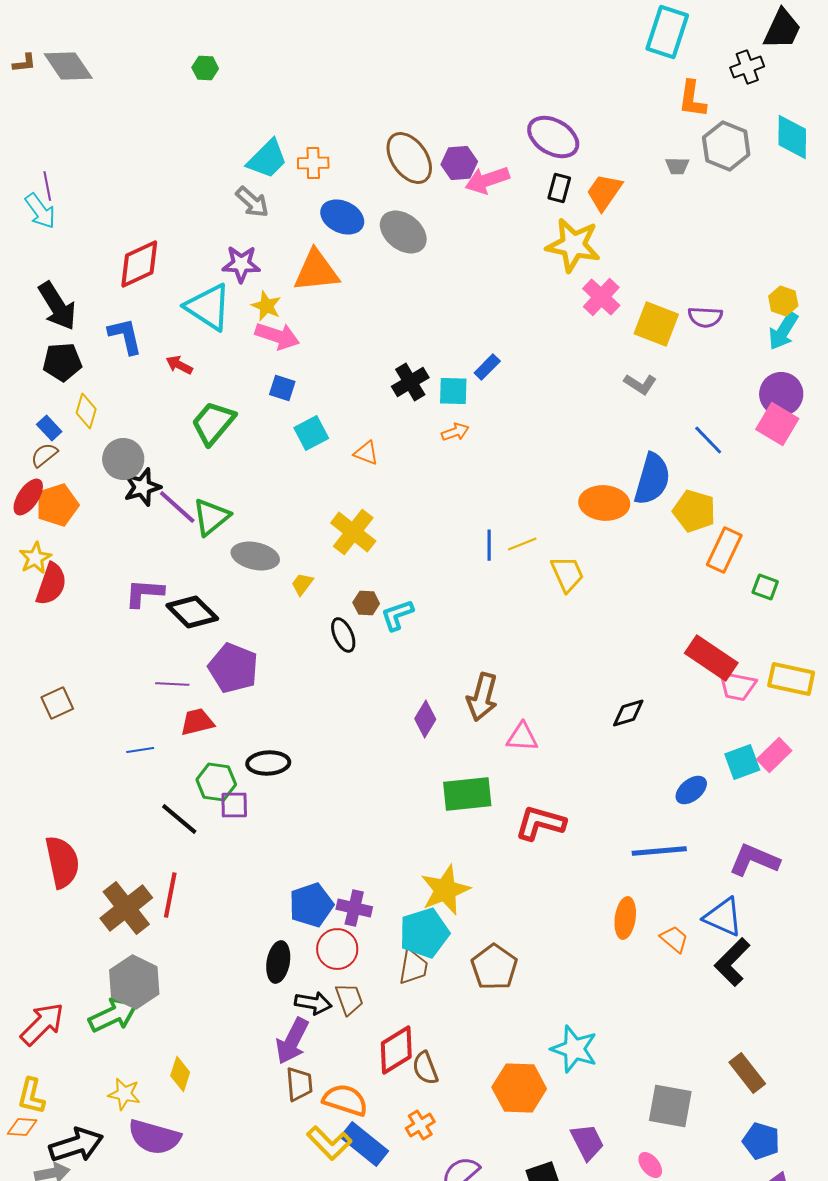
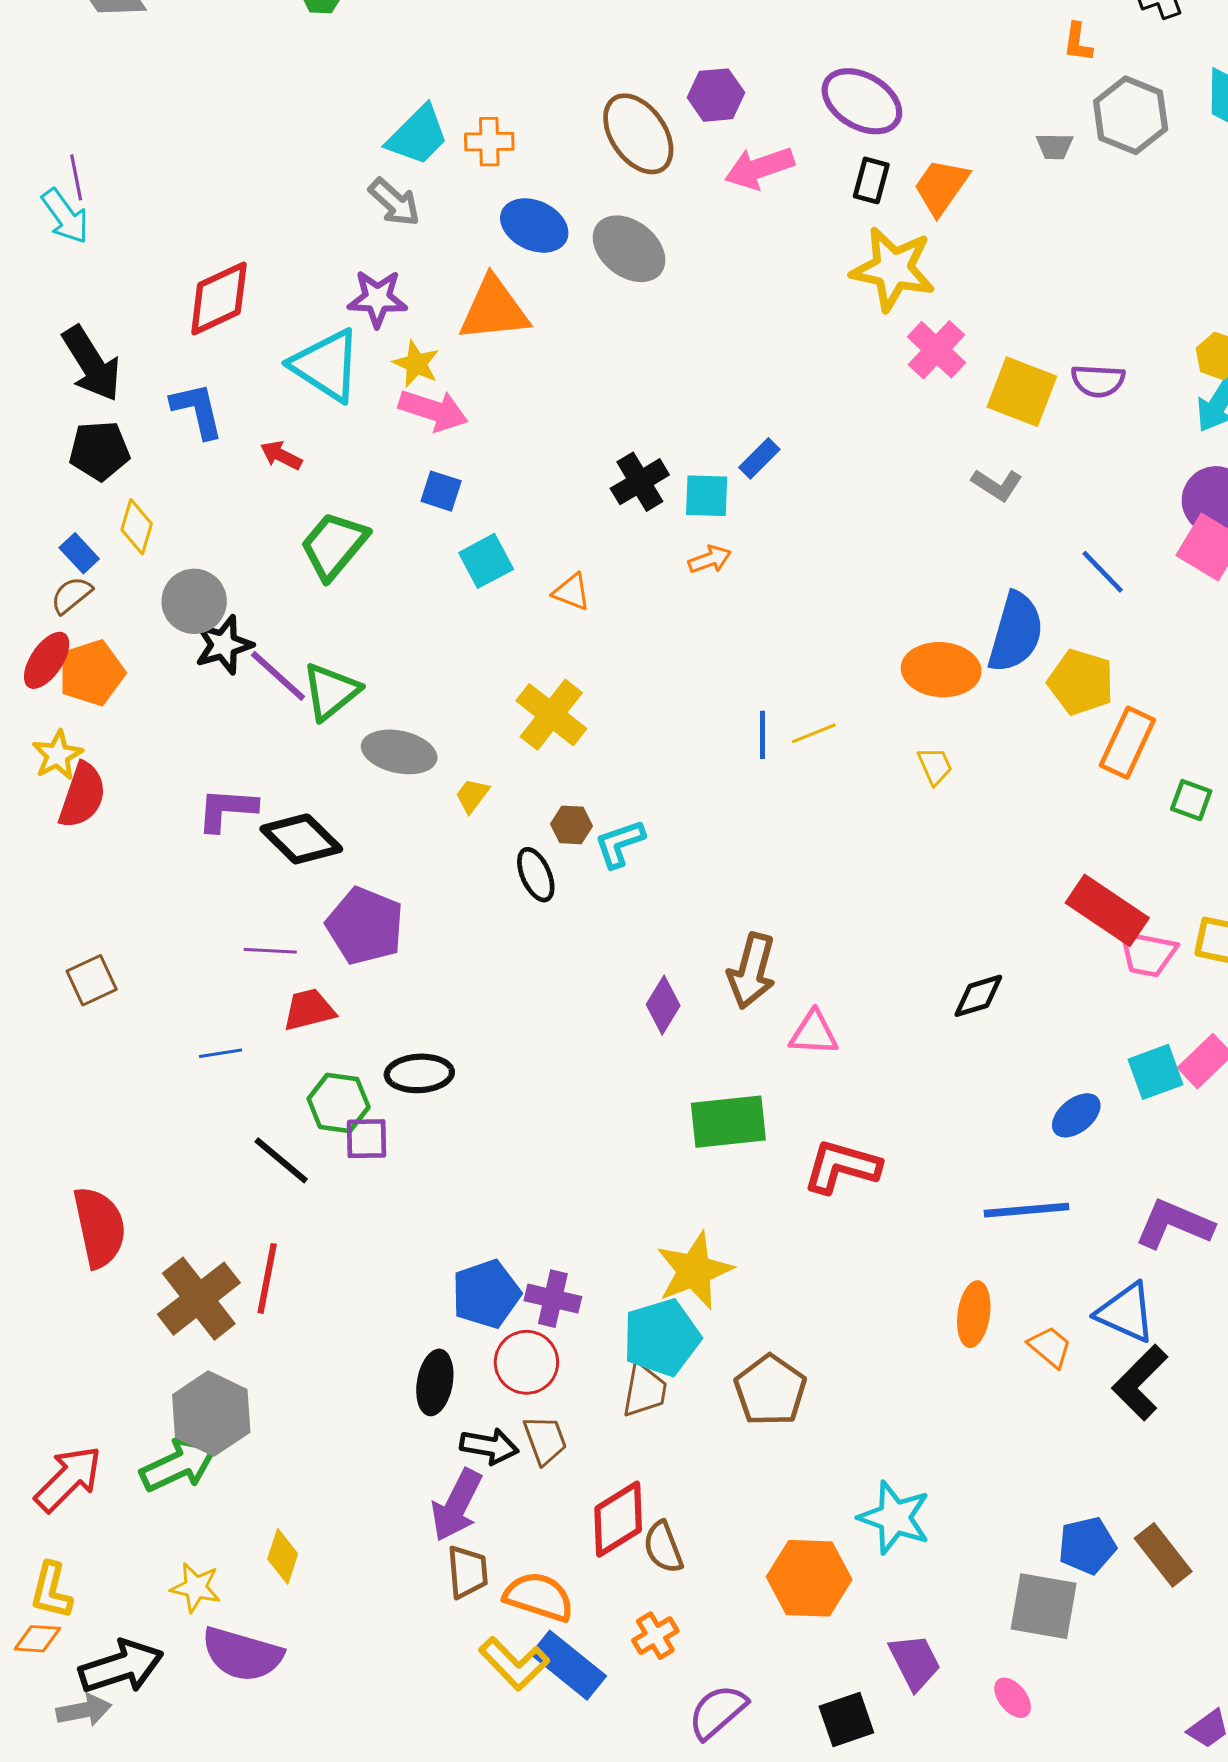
orange L-shape: (692, 99) -> (1078, 42), size x0.7
purple hexagon: (459, 163) -> (716, 95), moved
yellow trapezoid: (567, 574) -> (935, 766), moved, size x0.7
blue pentagon: (761, 1141) -> (1087, 1546), moved, turned -30

